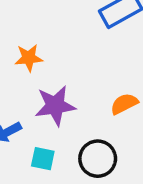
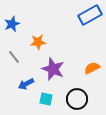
purple star: (55, 106) -> (53, 69), turned 30

